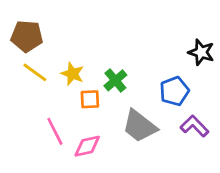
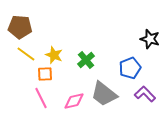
orange square: (90, 99) -> (45, 74), moved
pink diamond: (87, 146) -> (74, 101), moved

